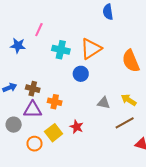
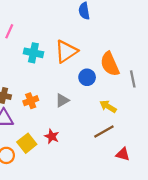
blue circle: (81, 74) -> (87, 77), moved
orange cross: (55, 102) -> (31, 101), moved, turned -32
gray triangle: (104, 103) -> (62, 100), moved, turned -40

